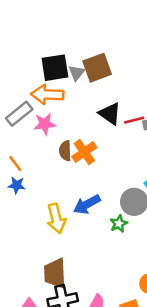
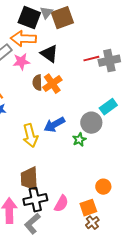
black square: (55, 68) -> (29, 18), turned 30
gray triangle: (77, 73) -> (46, 13), moved
black triangle: (110, 114) -> (49, 54), moved

